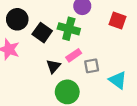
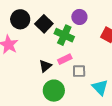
black square: (42, 33) -> (44, 24), moved

